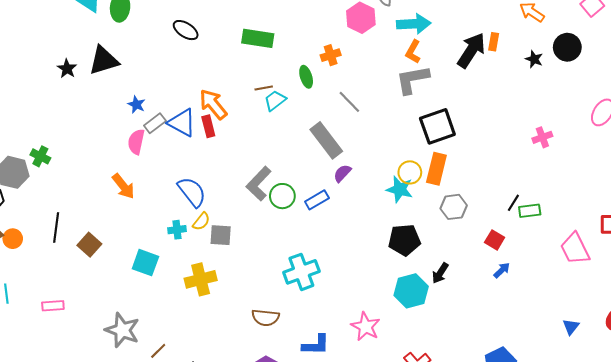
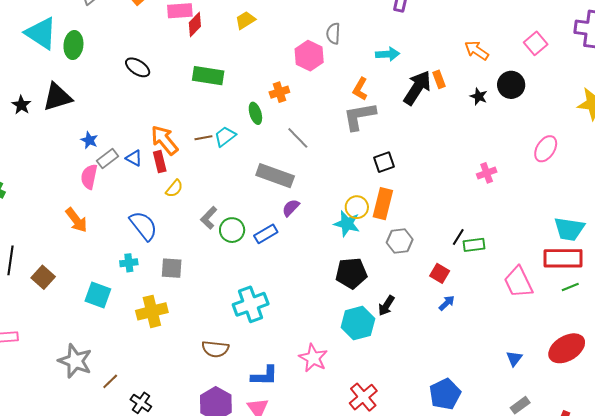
cyan arrow: (414, 24) -> (388, 54), moved, size x0.7
orange rectangle: (494, 42) -> (439, 79), turned -30
brown line: (264, 88) -> (203, 138), moved
blue triangle: (182, 123) -> (134, 158), size x0.6
black square: (437, 126) -> (384, 162), size x0.6
gray rectangle: (326, 140) -> (275, 176), turned -33
gray L-shape: (259, 184) -> (209, 218), size x0.7
yellow semicircle: (201, 221) -> (174, 188), moved

